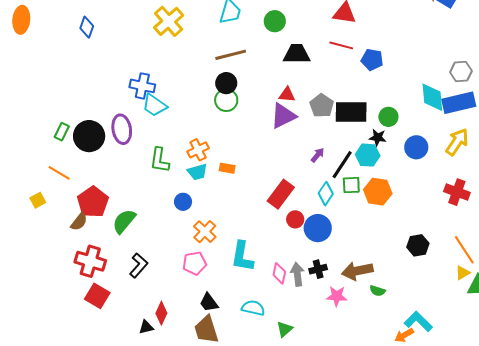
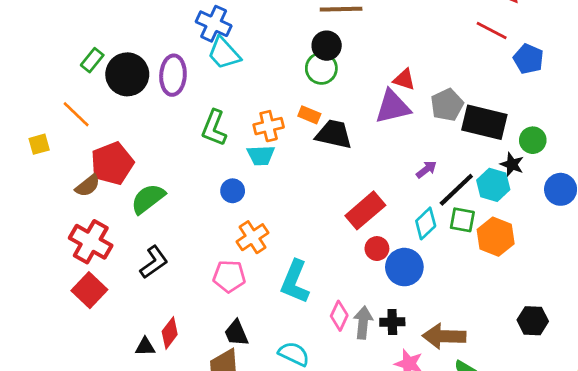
black trapezoid: (297, 54) -> (334, 134), moved
orange rectangle: (227, 168) -> (309, 115), moved

